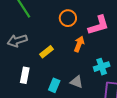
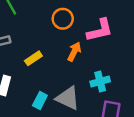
gray triangle: (76, 82) -> (68, 98), size x1.5

